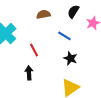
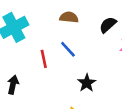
blue line: (64, 36) -> (68, 49), moved
black arrow: (29, 73) -> (13, 85), moved

